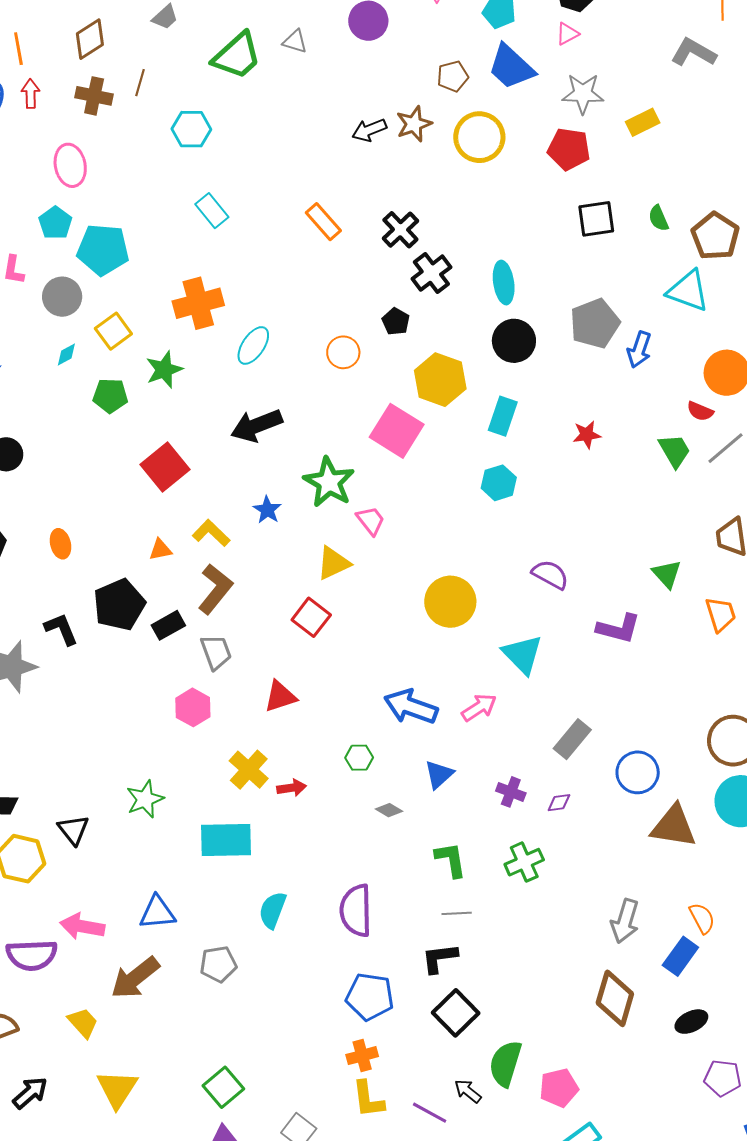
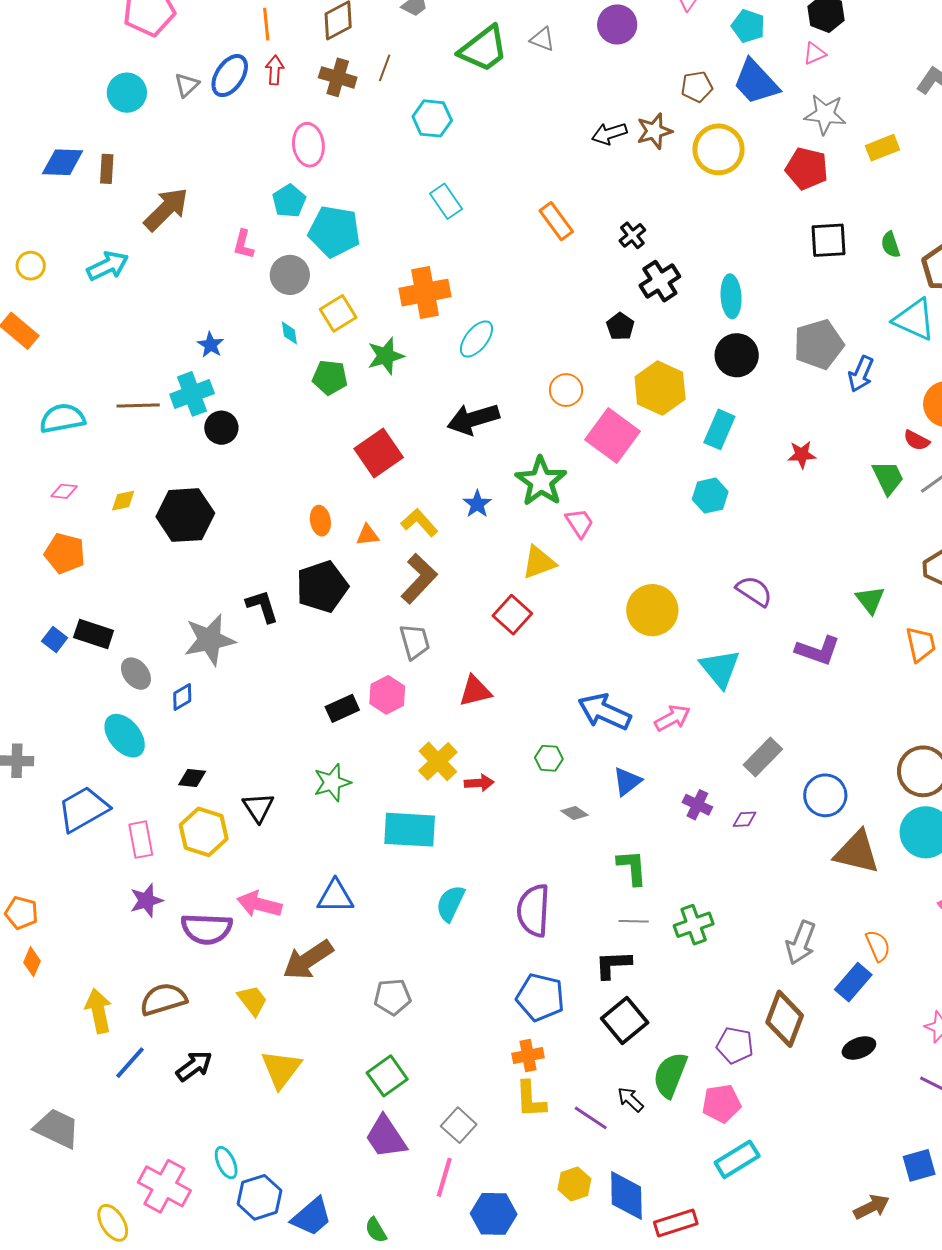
black cross: (400, 230) -> (632, 235), size x0.7
orange circle: (343, 352) -> (566, 390), moved
cyan diamond: (66, 354) -> (289, 333), turned -75
orange ellipse: (60, 544) -> (320, 521), moved
black rectangle: (168, 625) -> (342, 708), moved
green cross: (524, 862) -> (694, 925), moved
gray pentagon: (218, 964) -> (392, 997), moved
purple pentagon: (723, 1078) -> (735, 1045), moved

